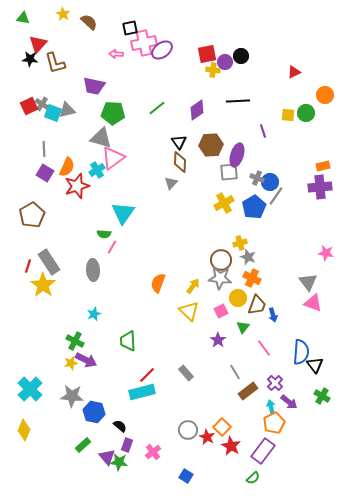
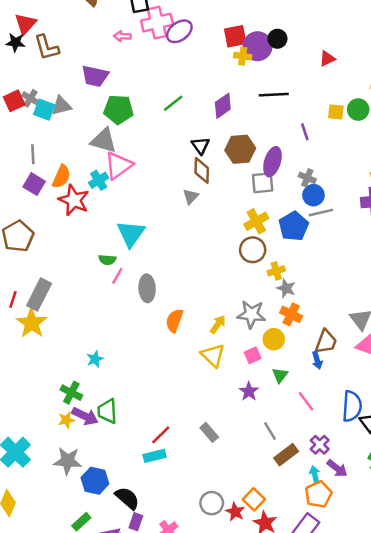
purple circle: (225, 62) -> (258, 46), size x1.5
red triangle: (294, 72) -> (327, 59), moved
gray cross: (257, 178) -> (307, 178), moved
red star: (77, 186) -> (74, 200), turned -30
gray line: (276, 196) -> (321, 213), turned 42
brown circle: (221, 260) -> (253, 250), moved
gray rectangle: (49, 262) -> (39, 295), turned 60
gray ellipse: (93, 270) -> (147, 288), moved
brown trapezoid: (257, 305) -> (326, 342), moved
green trapezoid: (128, 341) -> (107, 411), moved
cyan rectangle: (142, 392) -> (155, 456), size x0.7
black semicircle: (120, 426) -> (127, 498), size x1.5

